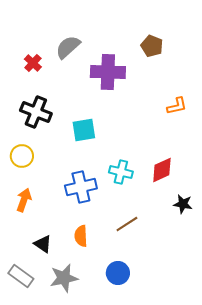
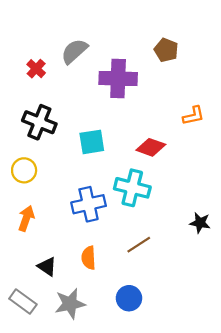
red diamond: (162, 170) -> (151, 147), moved, turned 44
cyan cross: (121, 172) -> (132, 188), size x1.4

